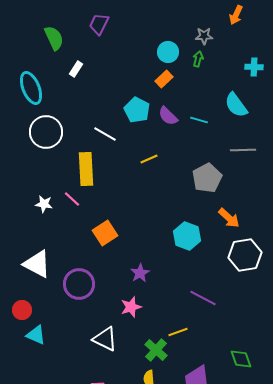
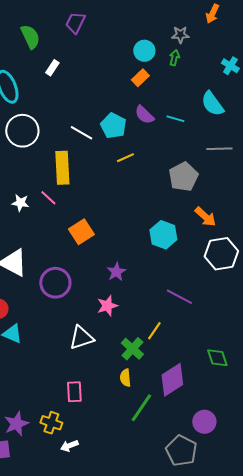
cyan cross: (254, 67) -> (230, 66), turned 30
cyan pentagon: (137, 110) -> (113, 126), moved
yellow line: (178, 332) -> (154, 331), turned -36
white triangle: (105, 339) -> (81, 338), turned -44

